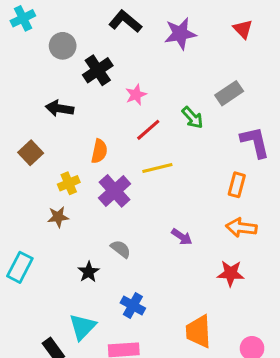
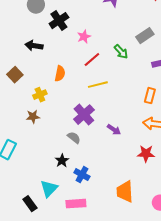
purple cross: (115, 191) -> (84, 115), moved
black star: (89, 272) -> (62, 161), moved

